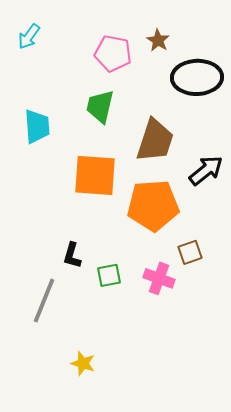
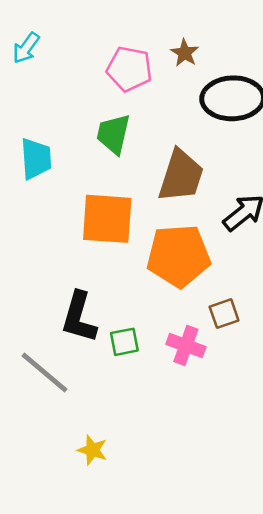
black L-shape: (72, 255) -> (79, 317), size x1.6
gray line: (44, 300) -> (45, 373), turned -72

